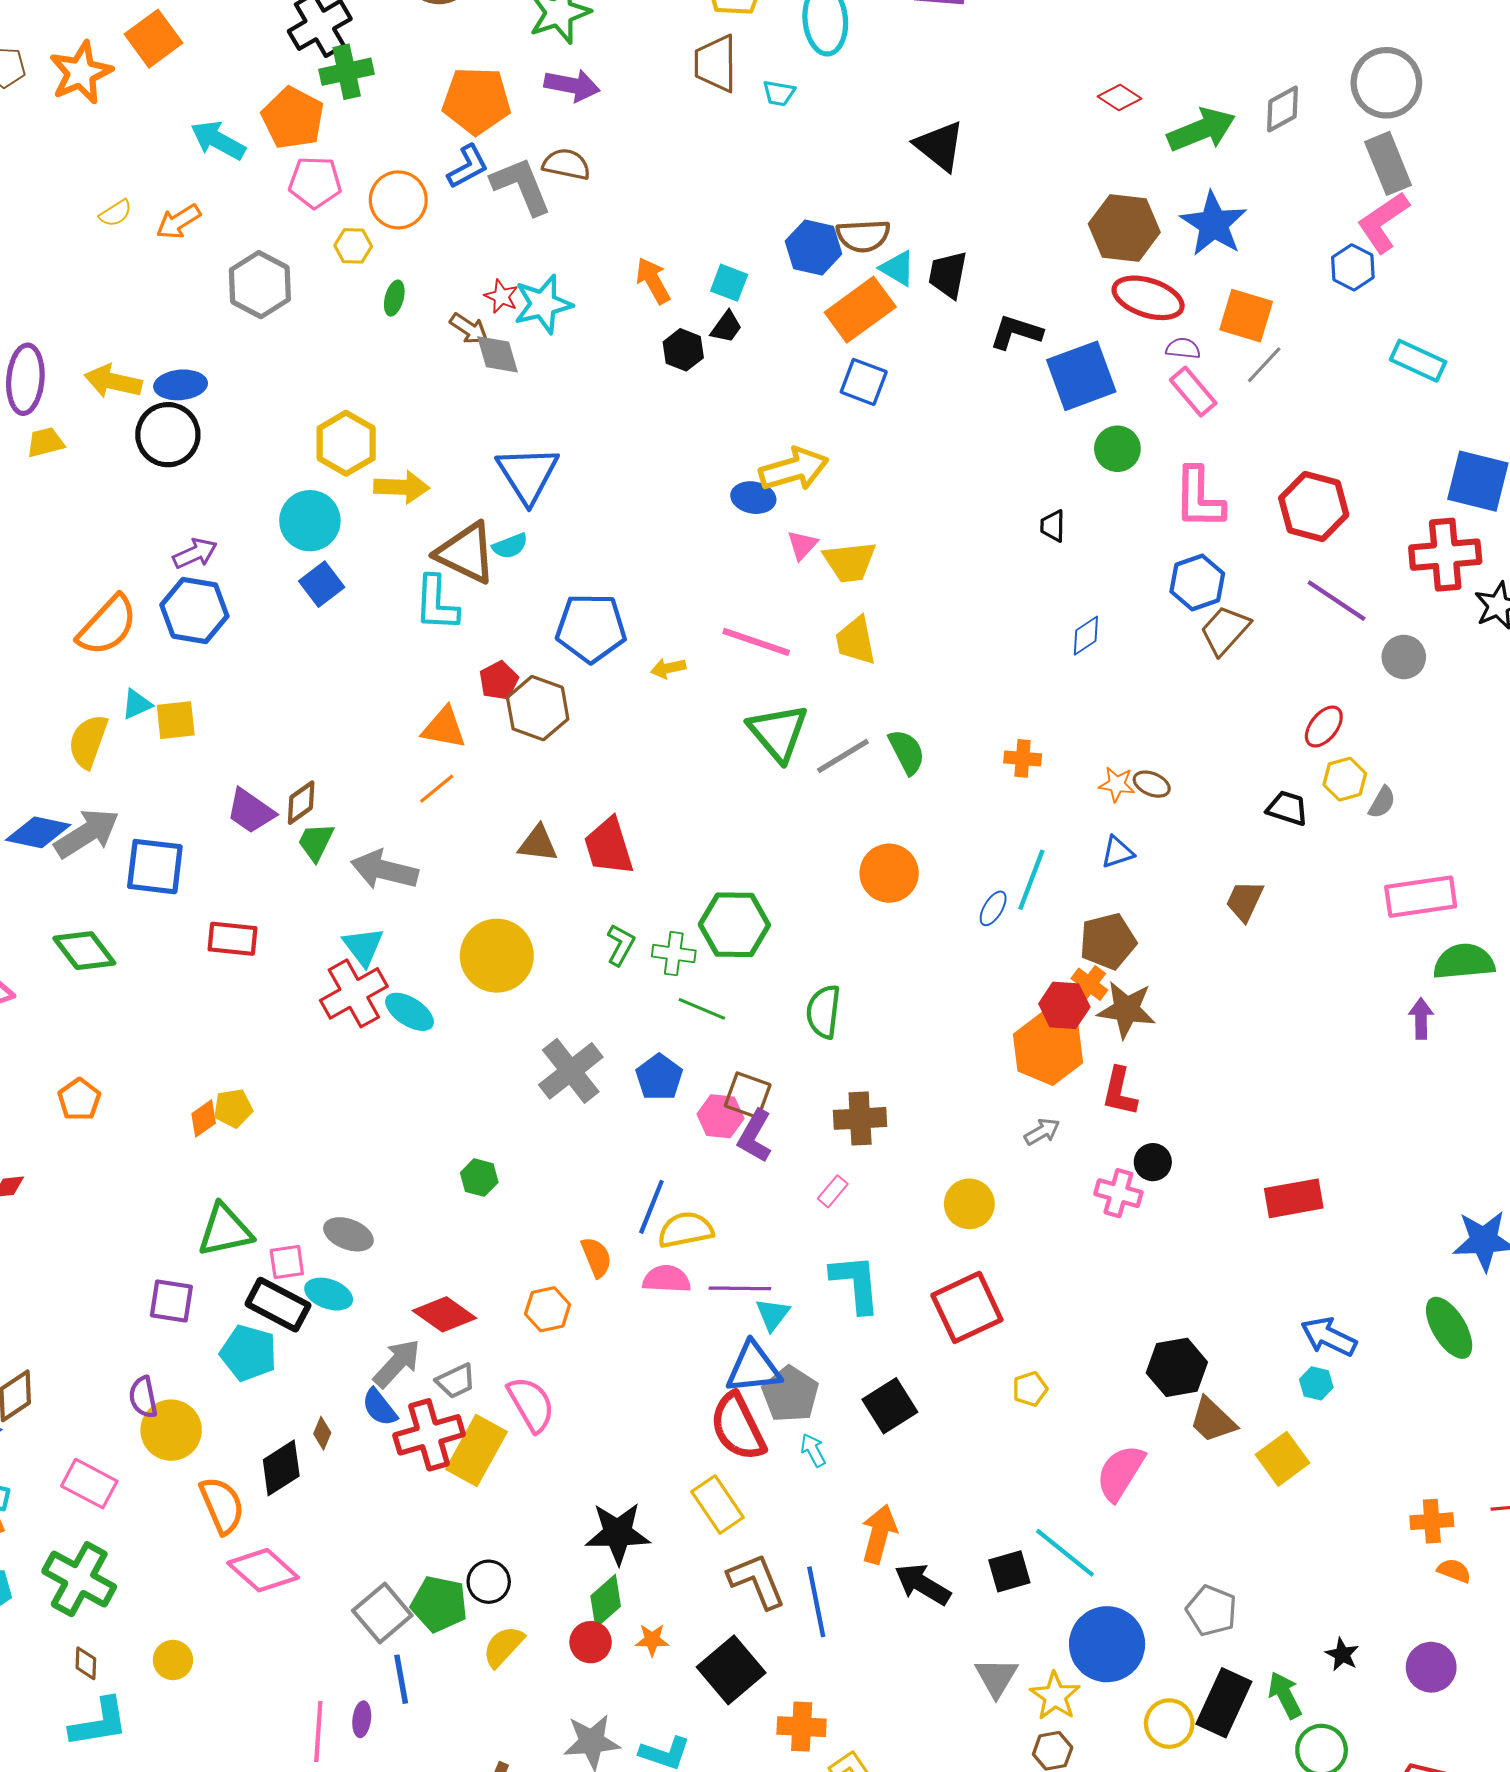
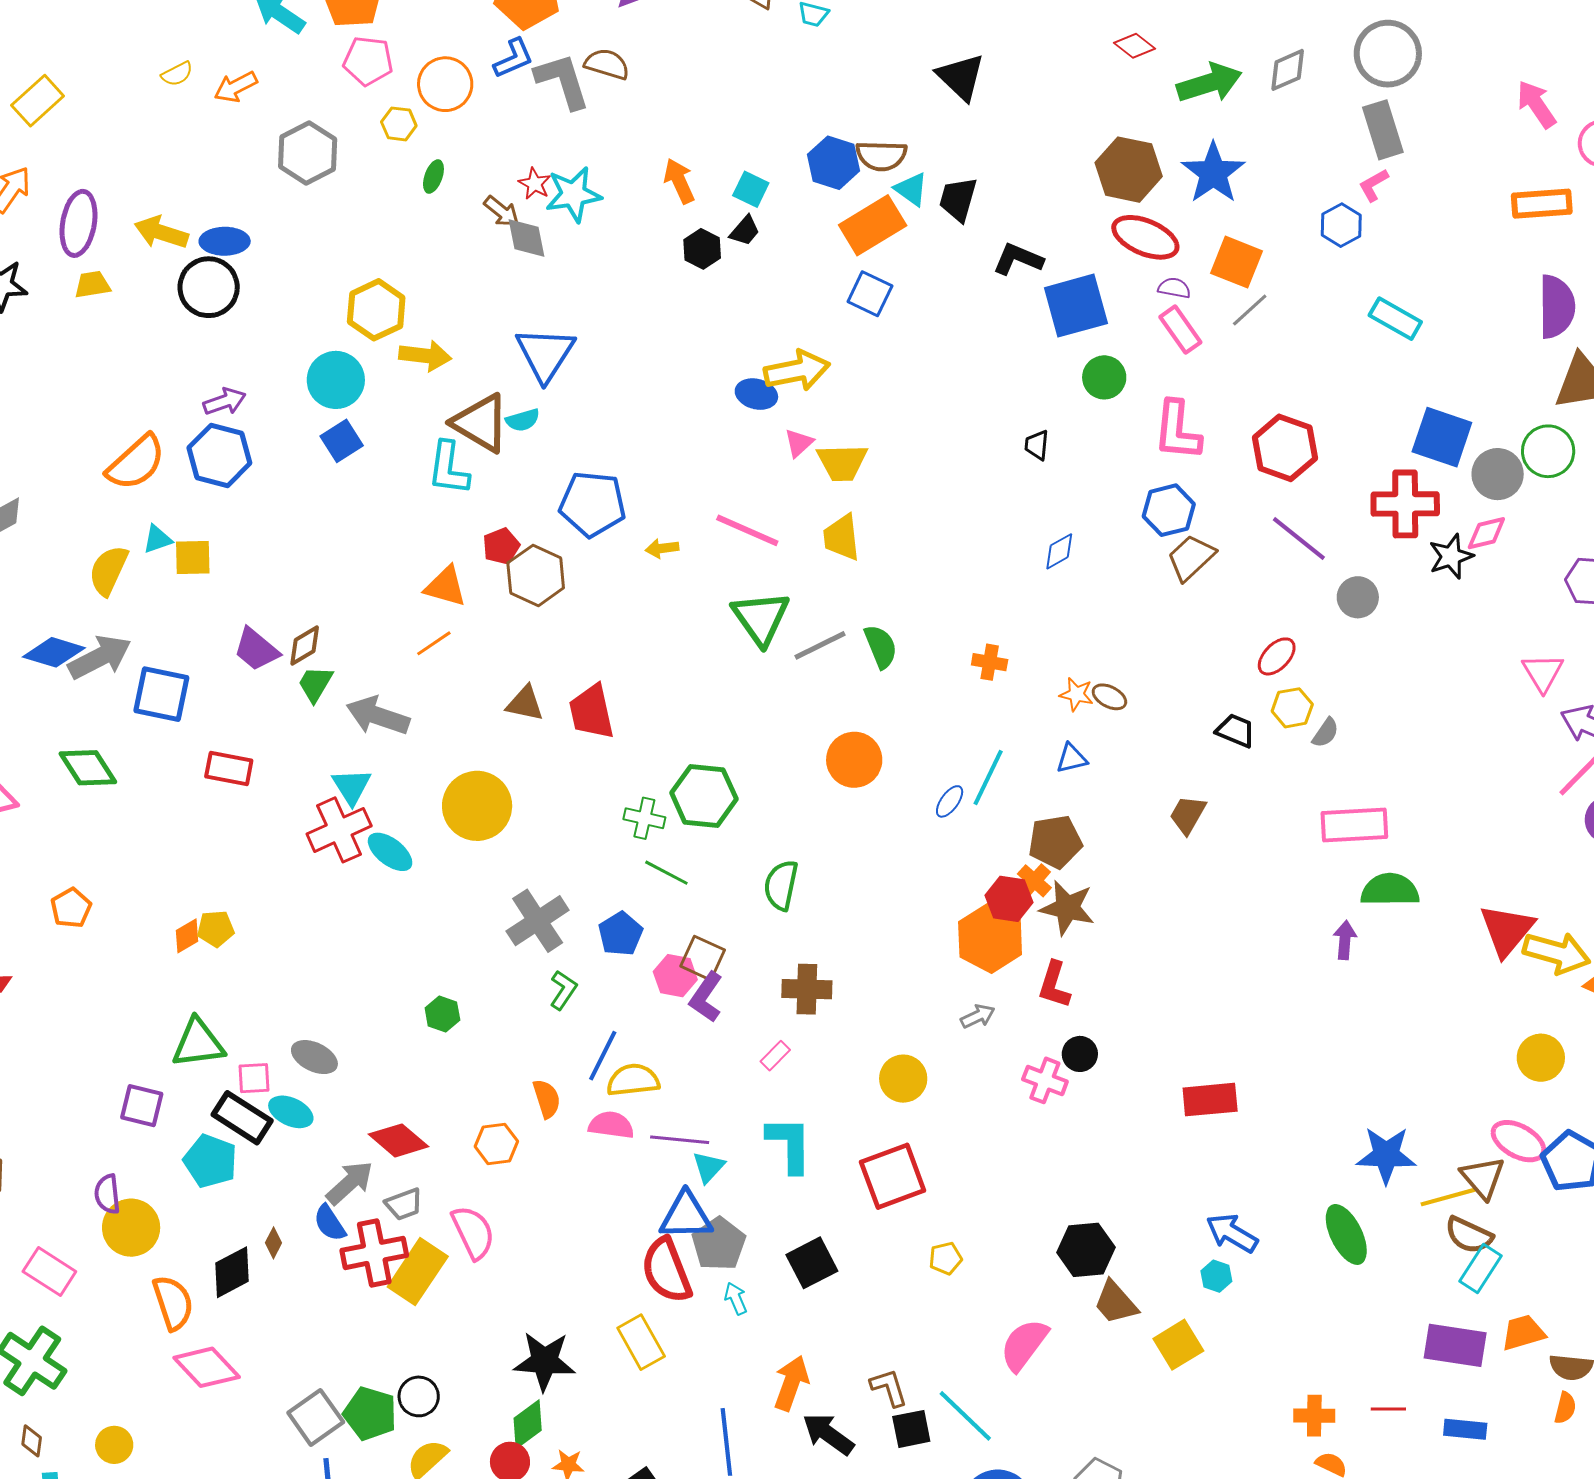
pink L-shape: (1383, 222) -> (1373, 185), size x0.6
green L-shape: (621, 945) -> (563, 990), moved
brown L-shape: (757, 1581) -> (889, 1388), moved, size x0.7

